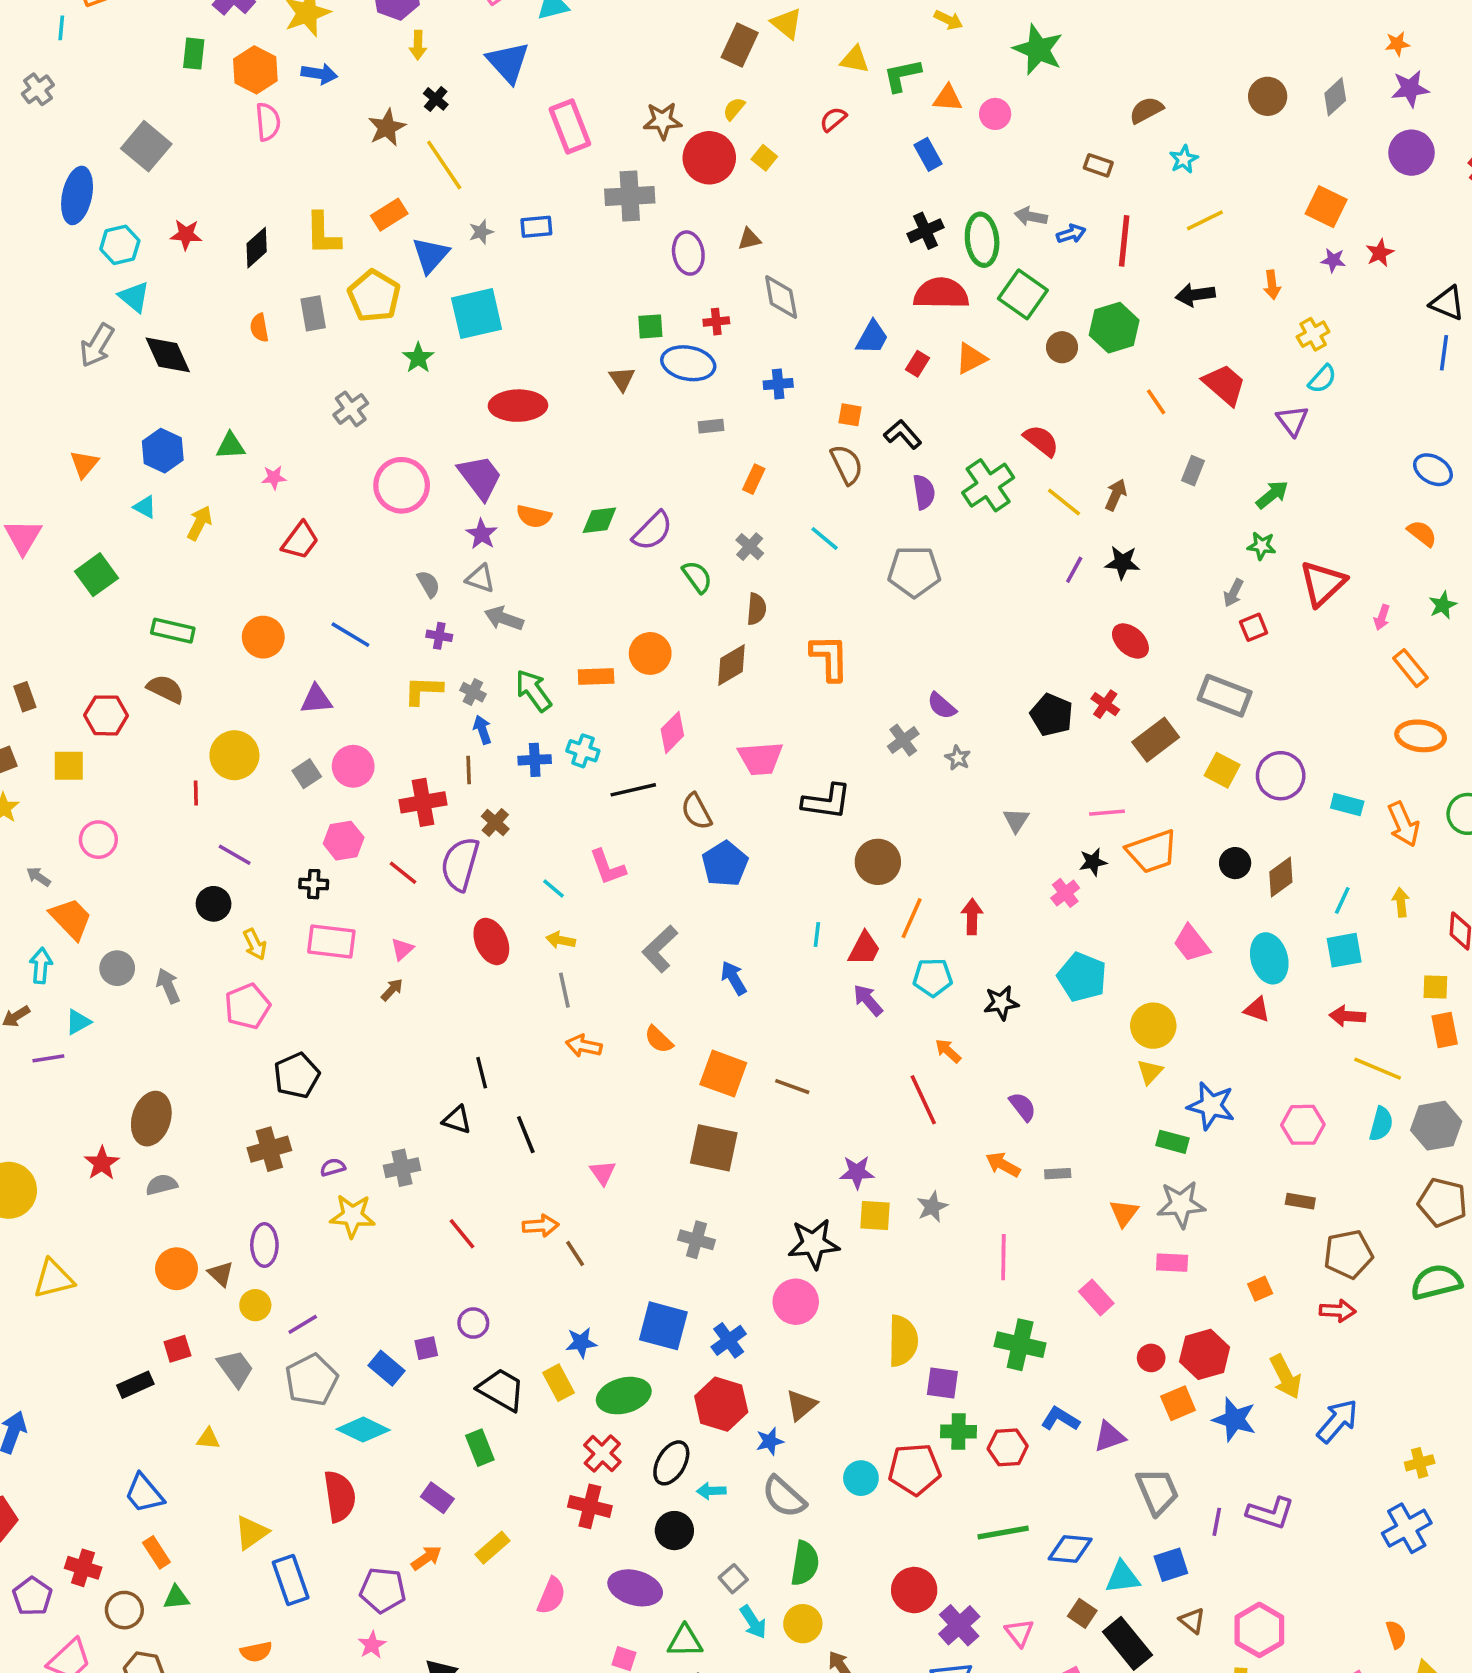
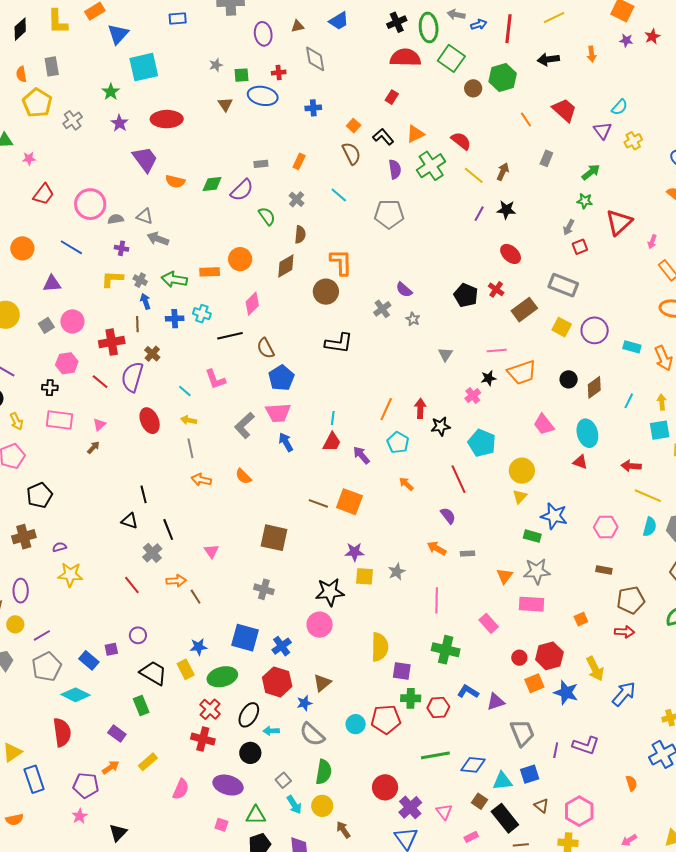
gray star: (481, 232) -> (216, 65), moved
yellow pentagon: (374, 296) -> (37, 103), moved
yellow cross: (1313, 334) -> (633, 141), moved
blue trapezoid: (872, 337) -> (339, 21), moved, turned 30
orange triangle: (971, 358) -> (415, 134), moved
orange square: (850, 415) -> (354, 126), turned 32
gray rectangle: (711, 426) -> (261, 164), moved
pink circle: (402, 485) -> (90, 204), moved
purple star: (482, 534) -> (119, 123), moved
gray semicircle: (429, 584) -> (116, 219), turned -70
green arrow: (533, 690) -> (174, 279), turned -45
pink trapezoid: (760, 758) -> (278, 413), moved
brown circle: (878, 862) -> (326, 292), moved
red trapezoid: (864, 949) -> (332, 442), moved
cyan square: (1344, 950) -> (660, 430), moved
cyan pentagon: (933, 977) -> (398, 443), turned 30
black star: (1001, 1003) -> (441, 426), moved
orange square: (723, 1074) -> (349, 502), moved
red line: (923, 1100) -> (458, 479), moved
gray cross: (402, 1168) -> (152, 553), moved, turned -30
pink rectangle: (1172, 1263) -> (532, 604), size x1.4
orange semicircle: (1396, 1634) -> (631, 783), moved

